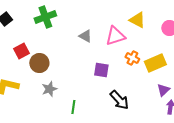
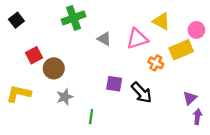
green cross: (45, 17) -> (74, 18), moved
yellow rectangle: (155, 63) -> (181, 50), moved
purple square: (101, 70) -> (114, 84), moved
black arrow: (119, 100) -> (142, 93), moved

